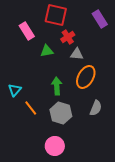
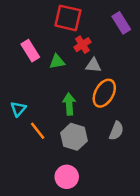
pink rectangle: (27, 31) -> (30, 51), moved

